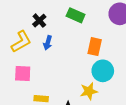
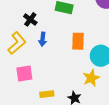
orange rectangle: (95, 47) -> (78, 41), moved

